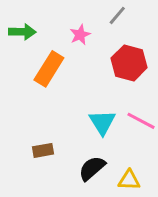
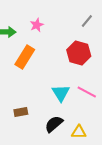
gray line: (117, 15) -> (87, 21), moved
pink star: (80, 35) -> (37, 25), moved

